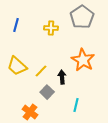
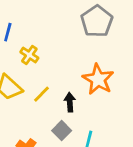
yellow cross: (51, 28) -> (29, 55), moved, turned 32
gray square: (47, 92) -> (62, 131), moved

